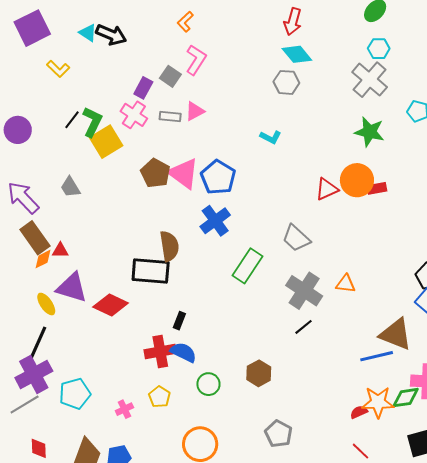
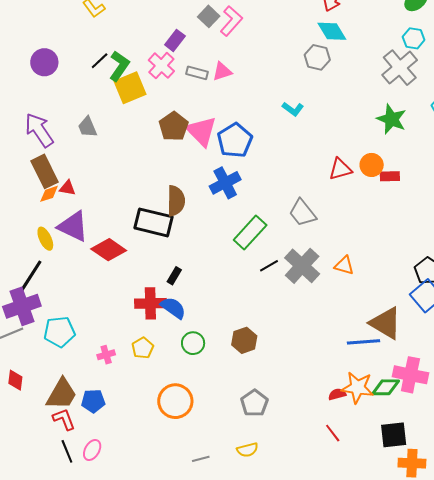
gray square: (170, 76) -> (209, 16), moved
orange circle: (357, 180) -> (372, 165), size x0.7
black line: (304, 327) -> (269, 266), moved

